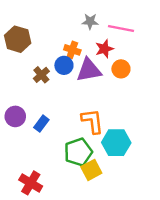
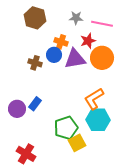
brown hexagon: (18, 39) -> (35, 18), moved
orange circle: (121, 69) -> (102, 58), size x1.5
brown cross: (41, 75) -> (35, 63), turned -32
purple circle: (15, 116) -> (17, 109), moved
orange L-shape: (92, 121) -> (94, 99), moved, turned -115

